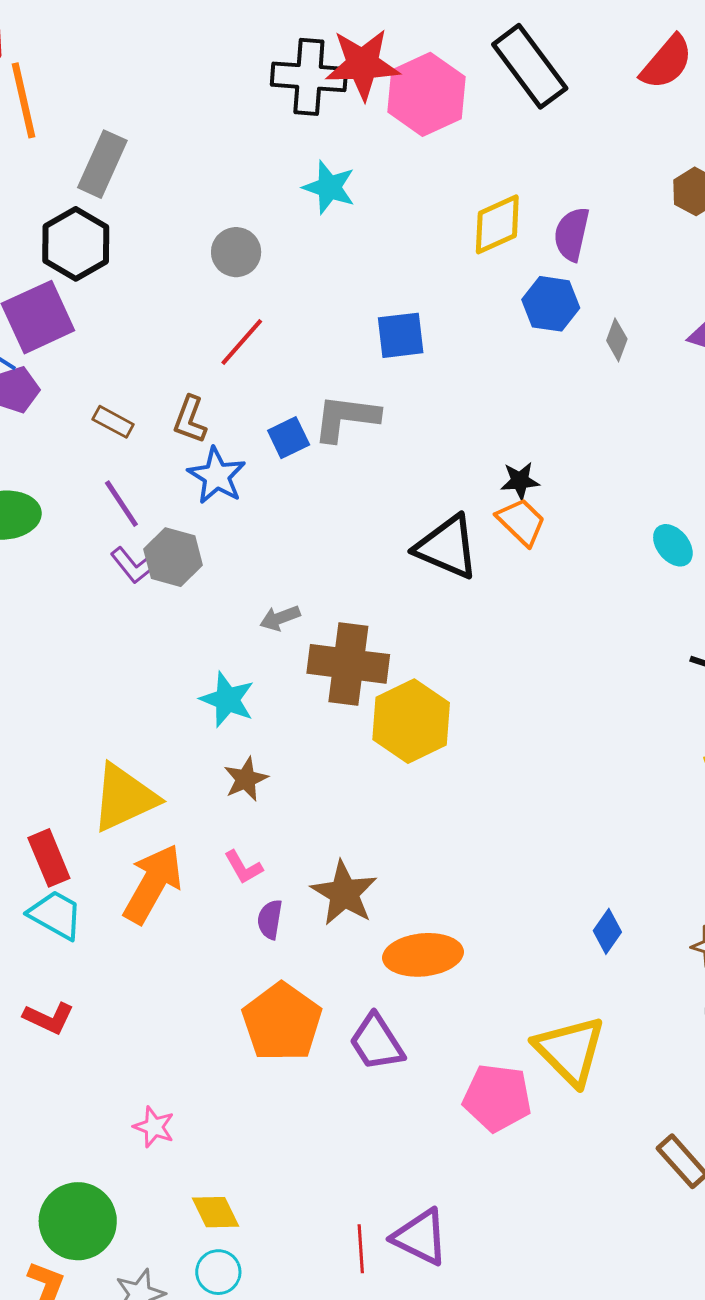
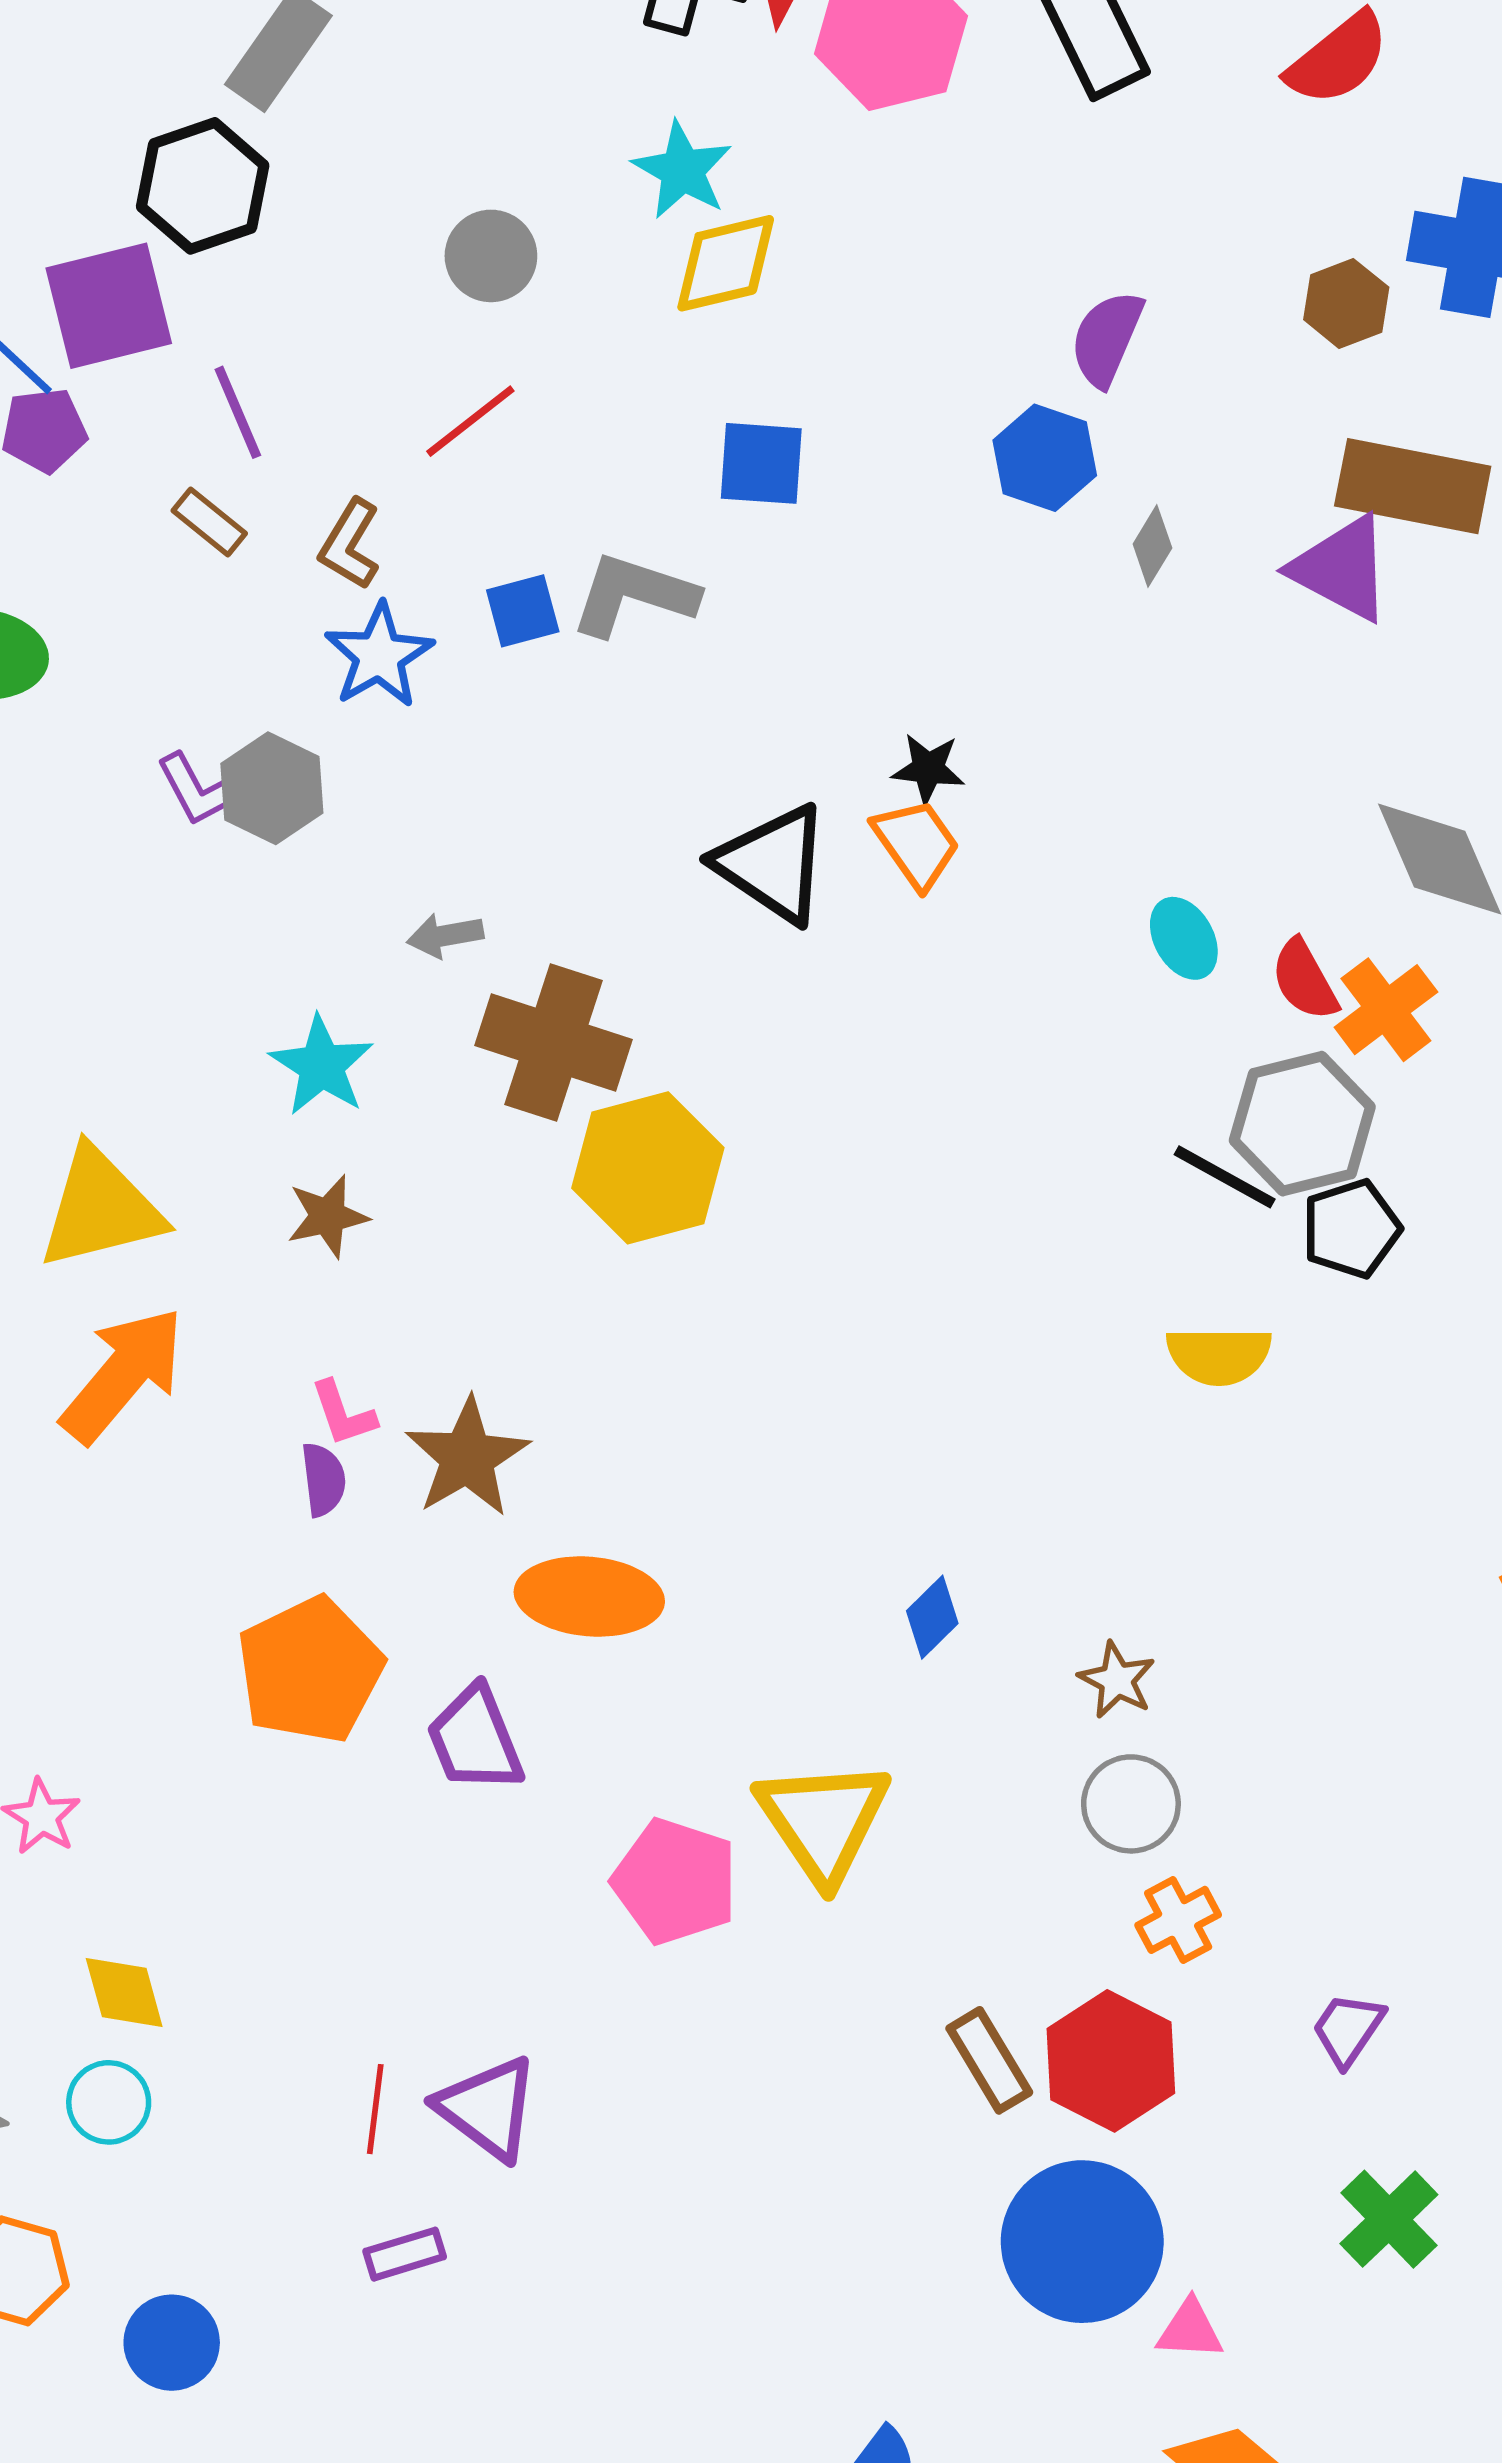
yellow diamond: (497, 224) -> (726, 263), moved
purple line: (121, 504) -> (238, 412), moved
pink L-shape: (243, 867) -> (343, 1413), moved
purple semicircle: (270, 919) -> (323, 1480), turned 153

